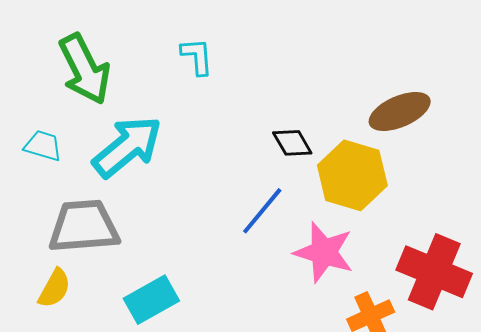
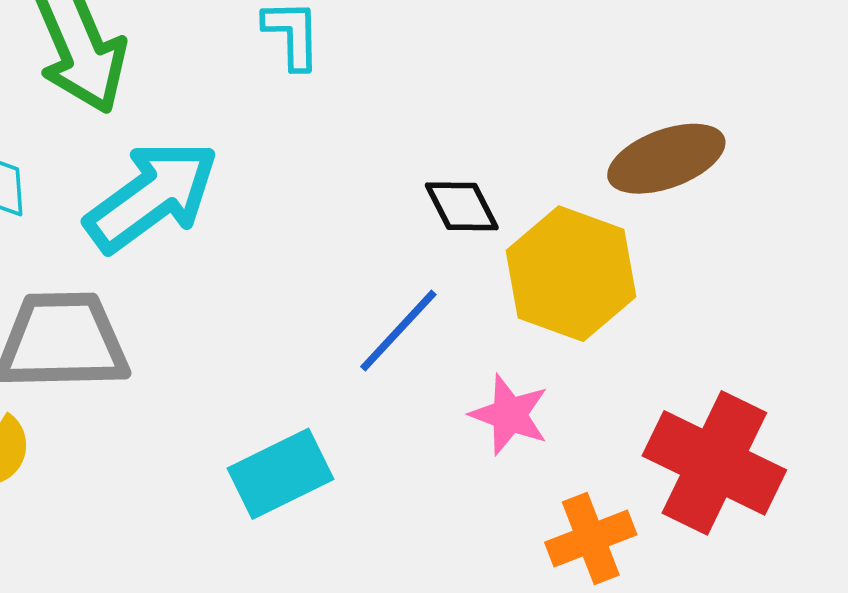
pink star: (324, 252) -> (509, 415), size x0.7
cyan rectangle: (151, 300) -> (281, 474), moved

